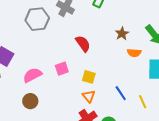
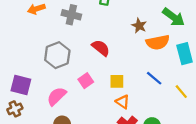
gray hexagon: (37, 19) -> (57, 55), moved
orange semicircle: (134, 53) -> (158, 42), size x1.5
blue line: (121, 93) -> (154, 78), moved

